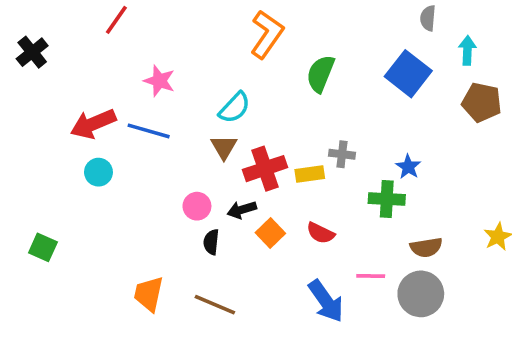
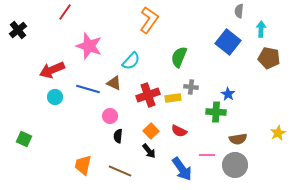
green semicircle: (321, 74) -> (179, 57), moved
pink star: (159, 81) -> (89, 46), size x1.5
blue line: (149, 131) -> (88, 89), moved
brown triangle: (224, 147) -> (114, 83), moved, turned -35
black arrow: (242, 210) -> (149, 151), moved, turned -112

